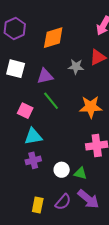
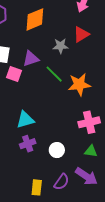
green line: (51, 101) -> (54, 74), moved
pink square: (25, 111) -> (14, 74), moved
green triangle: (80, 173) -> (91, 151), moved

